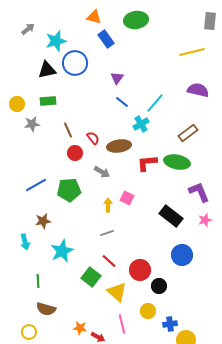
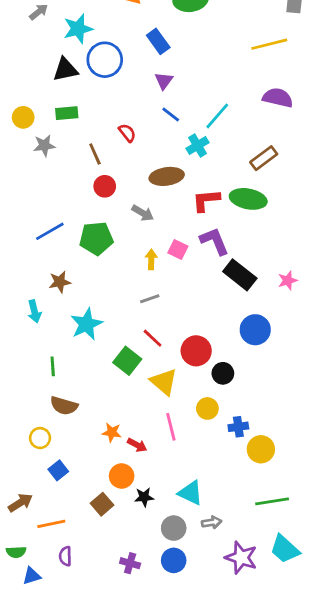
blue rectangle: (106, 39) -> (158, 41), moved
red semicircle: (93, 138) -> (127, 133), moved
purple L-shape: (199, 192) -> (214, 241), moved

